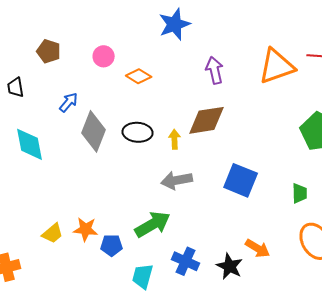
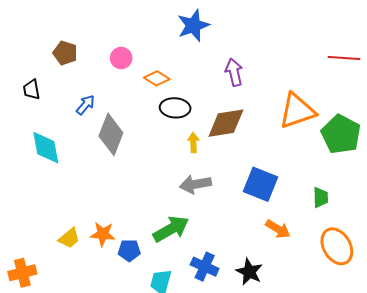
orange triangle: (277, 66) -> (297, 111), moved
black ellipse: (138, 132) -> (175, 108), moved
orange arrow: (258, 248) -> (278, 229), moved

